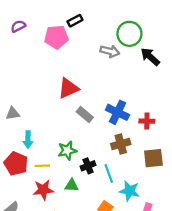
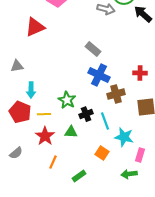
red triangle: (68, 88) -> (35, 27), moved
blue cross: (117, 112) -> (99, 75), moved
gray rectangle: (85, 115) -> (93, 49), moved
green star: (67, 151) -> (67, 100), turned -30
red star: (43, 190) -> (45, 136), turned -30

